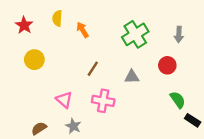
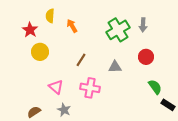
red star: (24, 25) -> (30, 30), moved
gray arrow: (179, 34) -> (143, 25), moved
yellow circle: (34, 60) -> (40, 52), moved

